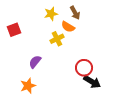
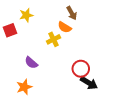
yellow star: (51, 14) -> (26, 15), moved
purple semicircle: (35, 62) -> (31, 63), turned -88

